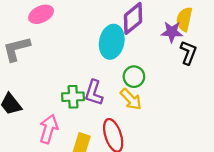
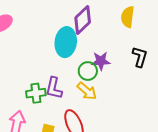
purple star: (172, 32) -> (101, 61), moved
black L-shape: (188, 53) -> (140, 57), moved

